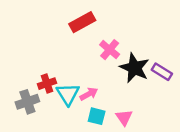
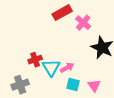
pink cross: (110, 50) -> (83, 23), moved
gray cross: (27, 102) -> (20, 85), moved

